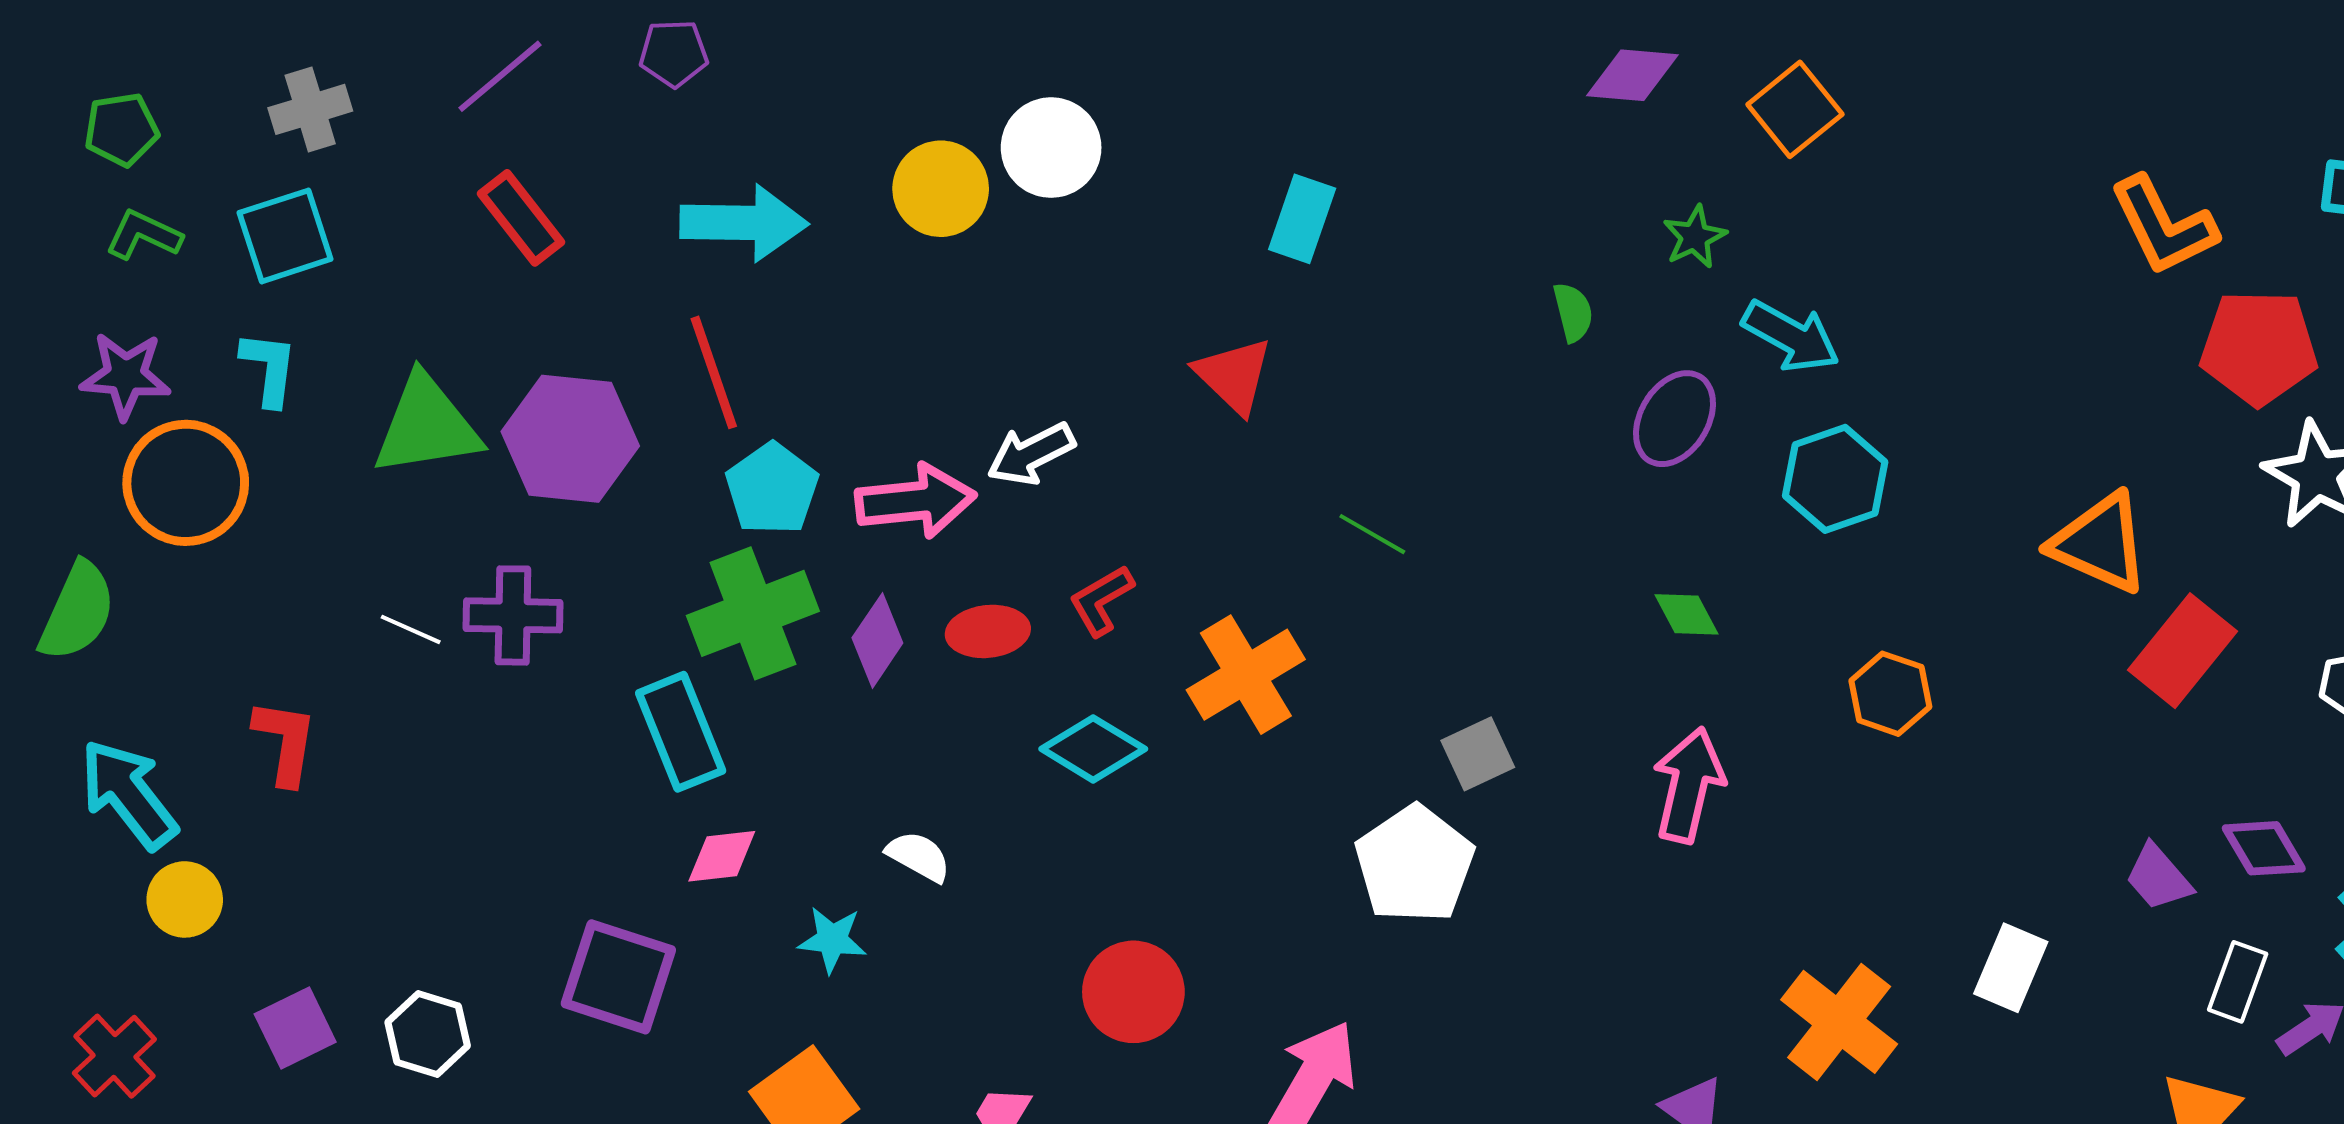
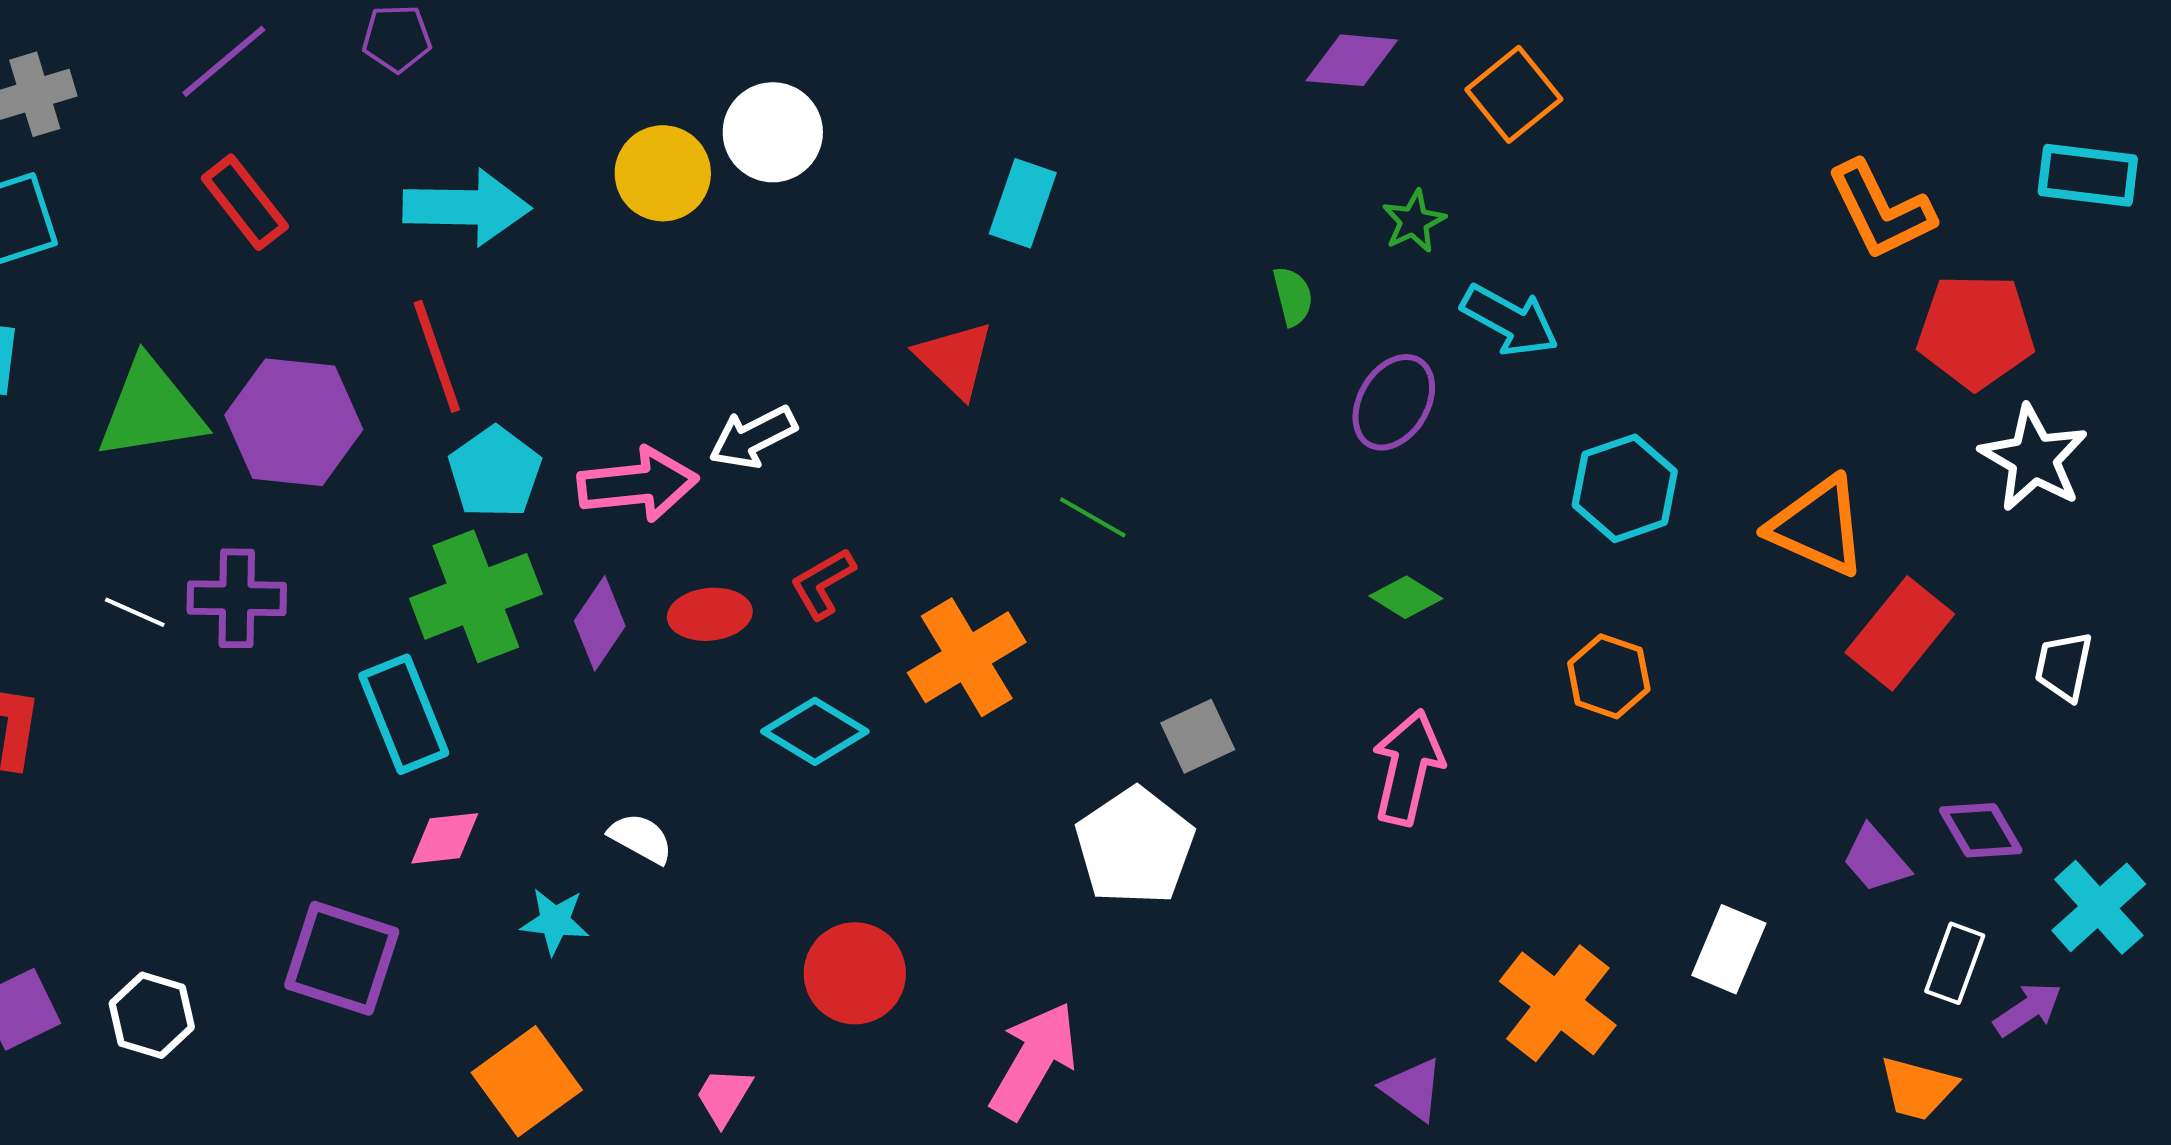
cyan hexagon: (1835, 479) -> (1625, 488), moved
green diamond: (1687, 614) -> (1406, 597), turned -30

